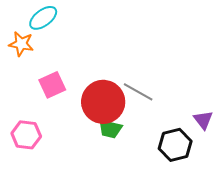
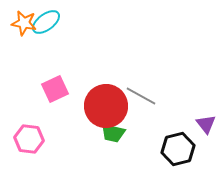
orange star: (21, 44) -> (24, 23), moved

